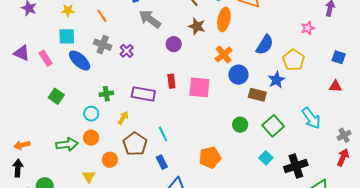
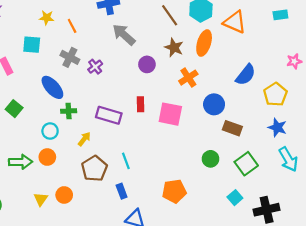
yellow star: (68, 10) -> (47, 18), moved
orange cross: (224, 54) -> (188, 78), moved
blue ellipse: (80, 60) -> (52, 87), moved
blue star: (276, 80) -> (277, 127), moved, turned -30
orange circle: (110, 160) -> (64, 195), moved

